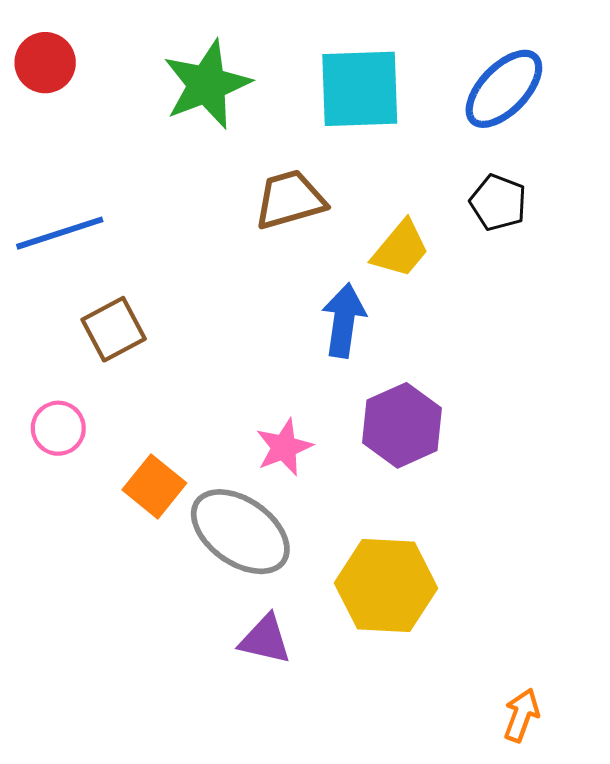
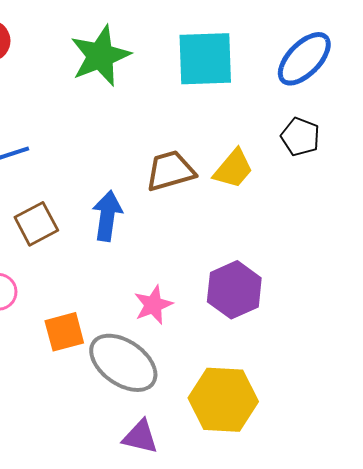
brown trapezoid: (290, 200) -> (170, 171), moved
blue arrow: (344, 320) -> (107, 216), moved
orange square: (154, 486) -> (64, 332), turned 36

